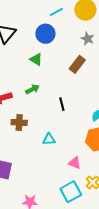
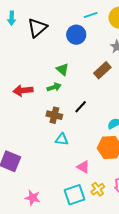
green triangle: (36, 59) -> (62, 69), moved
black line: (62, 104) -> (81, 107), turned 48
brown cross: (19, 123) -> (54, 115), moved

